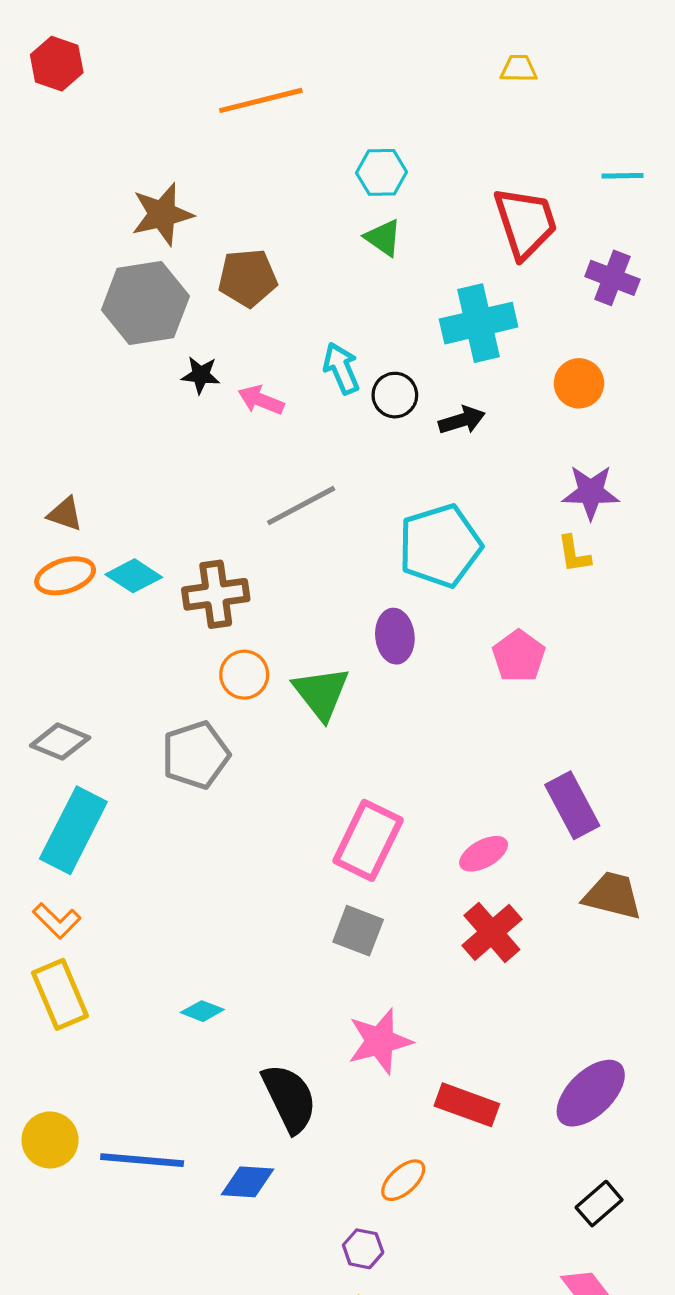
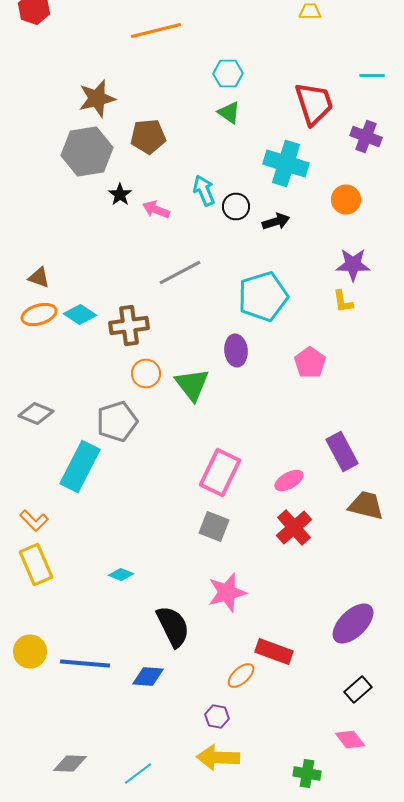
cyan cross: (479, 323) -> (286, 164), turned 30
black star: (201, 375) -> (120, 194), turned 30
cyan rectangle: (73, 830) -> (80, 466), moved
red rectangle: (467, 1105) -> (274, 652), moved

